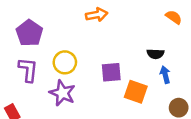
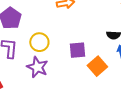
orange square: (136, 92) -> (97, 66), turned 30

